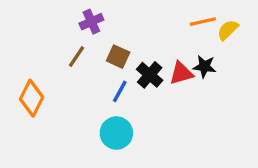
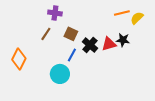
purple cross: (91, 22) -> (55, 13), turned 32
cyan circle: (116, 133) -> (60, 74), moved

